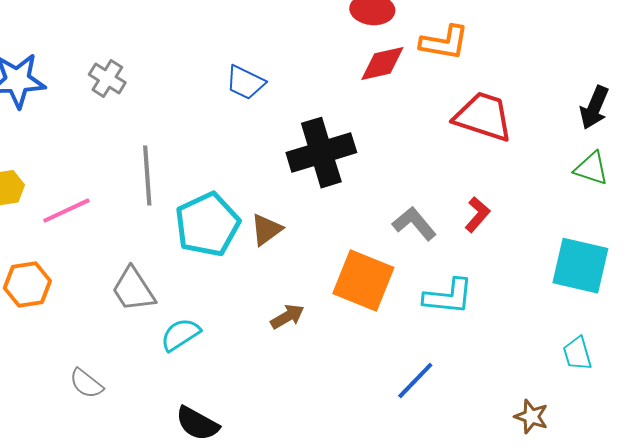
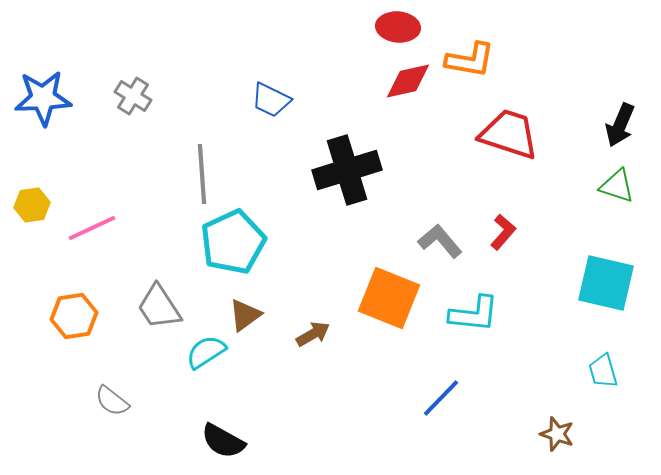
gray line: (147, 176) -> (202, 174), moved
brown triangle: (266, 230) -> (245, 315), moved
orange hexagon: (27, 285) -> (74, 316), moved

